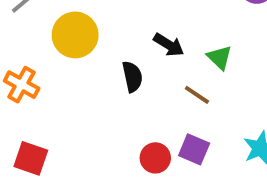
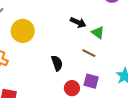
black arrow: (169, 45) -> (78, 22), moved
black semicircle: (132, 77) -> (57, 63), moved

